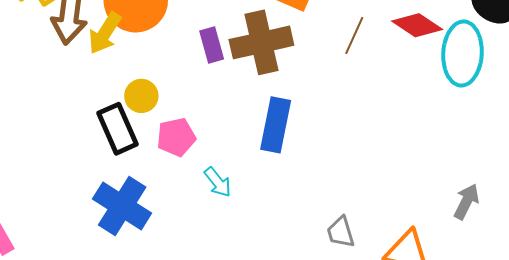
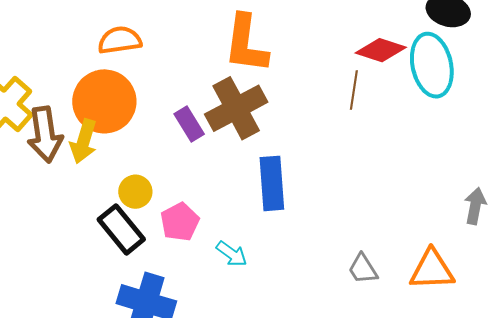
brown line: (354, 35) -> (354, 90), moved

